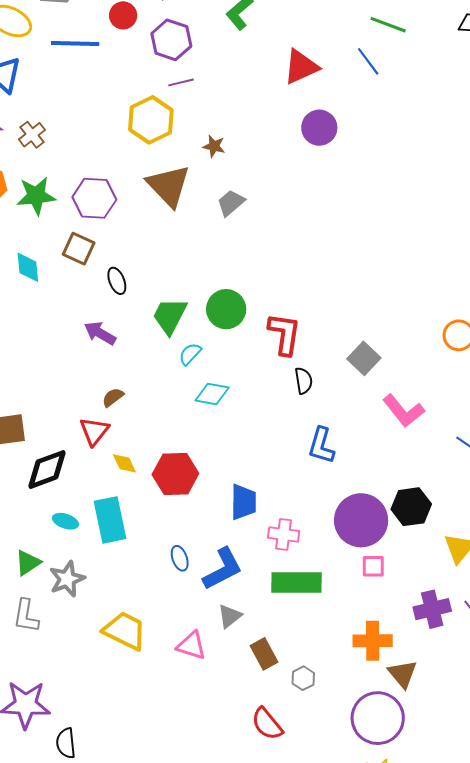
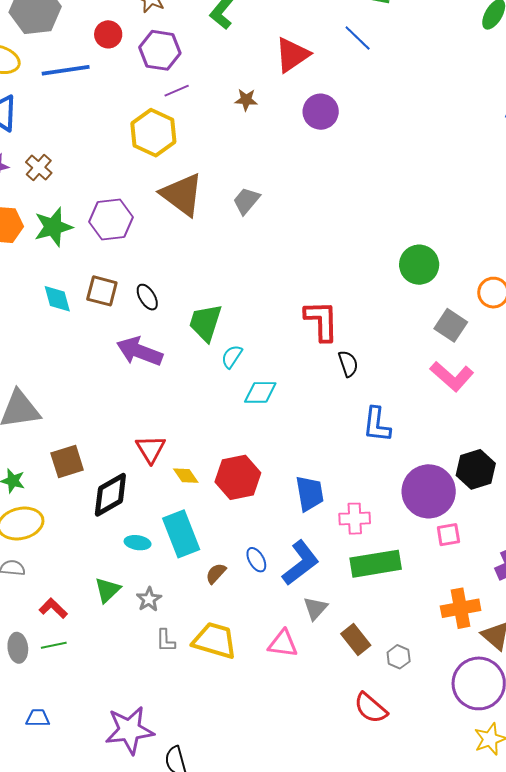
brown star: (214, 146) -> (246, 100), moved
brown square: (79, 249) -> (102, 291), moved
green circle: (226, 309) -> (419, 265), moved
purple arrow: (100, 333) -> (140, 351), size x1.4
gray square: (364, 358) -> (451, 325), moved
brown semicircle: (113, 397) -> (216, 573), moved
gray star: (67, 579) -> (149, 599), size x0.7
gray L-shape: (26, 616) -> (166, 641), moved, size x0.7

